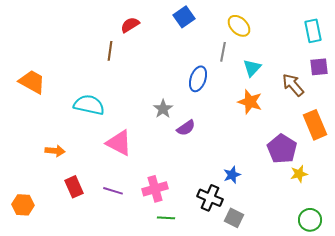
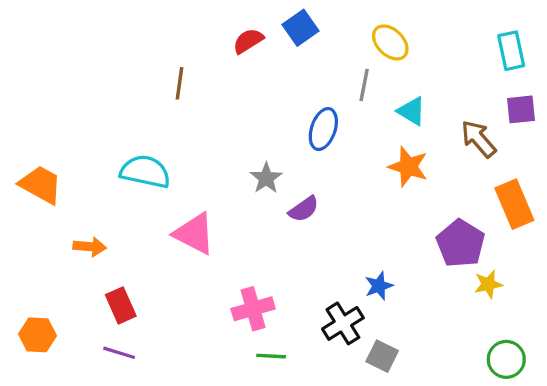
red semicircle: (130, 25) -> (248, 41), moved
cyan triangle: (252, 68) -> (412, 111), turned -42
orange trapezoid: (32, 82) -> (41, 185), moved
purple line: (113, 191) -> (119, 353), moved
black cross: (210, 198) -> (343, 323), turned 35

